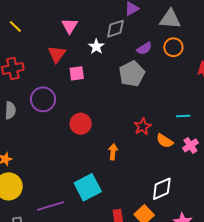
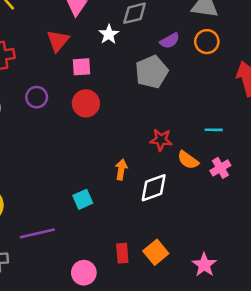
purple circle: (43, 99) -> (37, 97), size x0.7
red circle: (81, 124) -> (86, 103), moved
red star: (143, 126) -> (161, 140), turned 30
cyan square: (88, 187) -> (83, 199), moved, size x0.6
white diamond: (162, 189) -> (154, 188), moved

